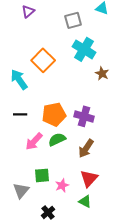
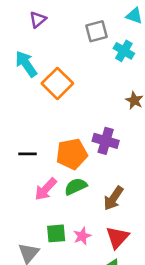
cyan cross: (84, 49) -> (124, 51), moved, size x0.7
cyan arrow: (19, 79) -> (26, 64), moved
purple cross: (84, 116) -> (106, 141), moved
pink star: (62, 185) -> (82, 236), moved

